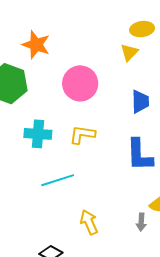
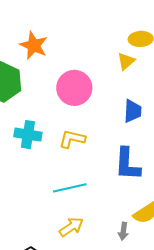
cyan line: (58, 180) -> (70, 188), moved
yellow arrow: (89, 222) -> (71, 227), turned 75

